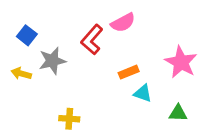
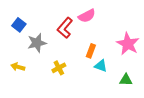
orange rectangle: (129, 72) -> (91, 51), turned -48
yellow arrow: (21, 74) -> (18, 67), moved
yellow cross: (69, 119) -> (59, 68), moved, turned -32

